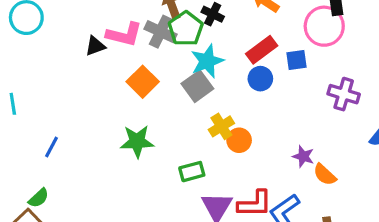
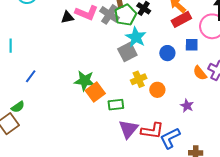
red rectangle: (262, 50) -> (181, 19), moved
cyan star: (207, 61) -> (136, 37), turned -30
orange square: (143, 82) -> (95, 92), moved
orange circle: (239, 140) -> (157, 90), moved
orange semicircle: (325, 175) -> (200, 73), moved

